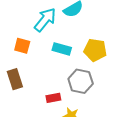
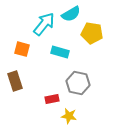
yellow pentagon: (95, 50) -> (92, 33), moved

